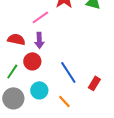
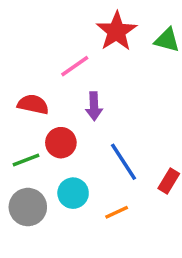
purple arrow: (39, 40) -> (94, 106), moved
green line: (12, 71) -> (26, 160), turned 35
orange line: (64, 101) -> (117, 212), turned -72

